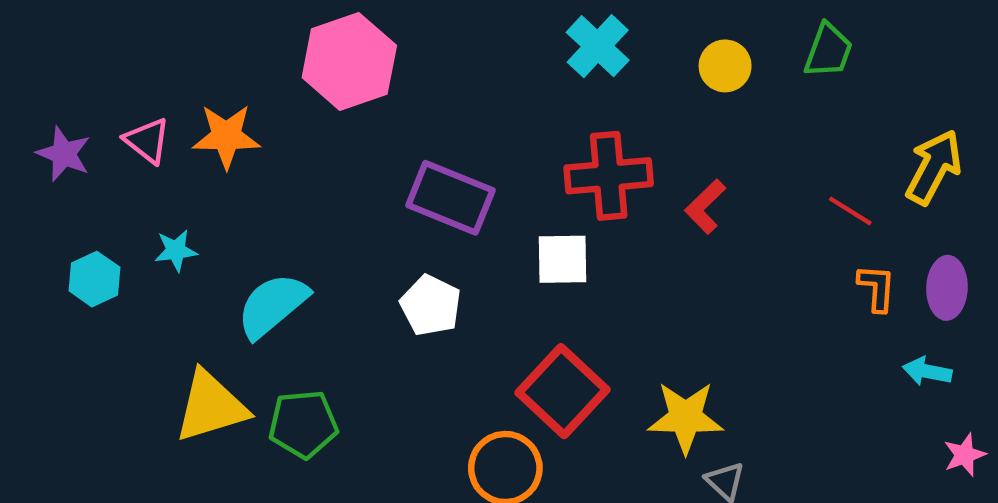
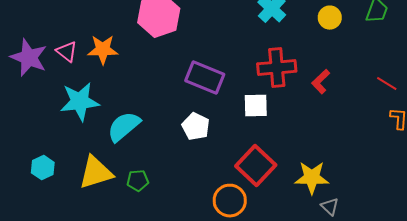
purple star: (64, 154) -> (29, 58), size x1.5
cyan star: (176, 250) -> (80, 102), size x2.0
cyan hexagon: (94, 279) -> (43, 168), moved
green pentagon: (303, 424) -> (138, 181), size x0.7

